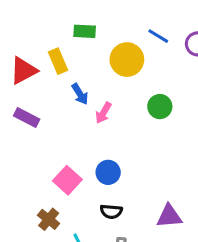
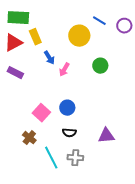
green rectangle: (85, 31) -> (18, 18), moved, size x1.5

